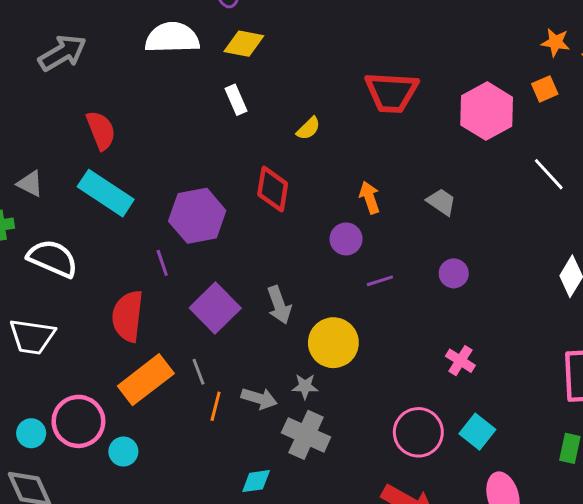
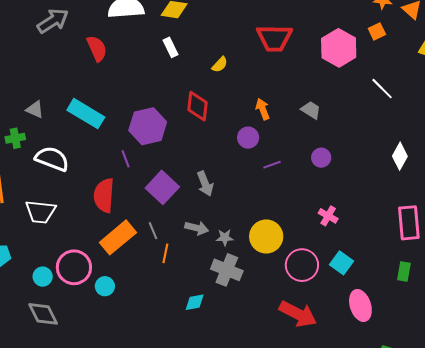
red semicircle: (101, 130) -> (97, 48), moved
yellow circle: (333, 343) -> (266, 236), moved
gray arrow: (259, 398) -> (197, 228), moved

